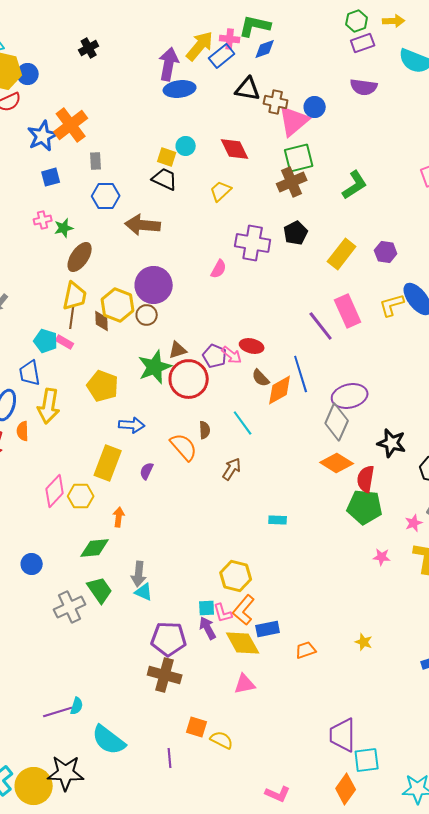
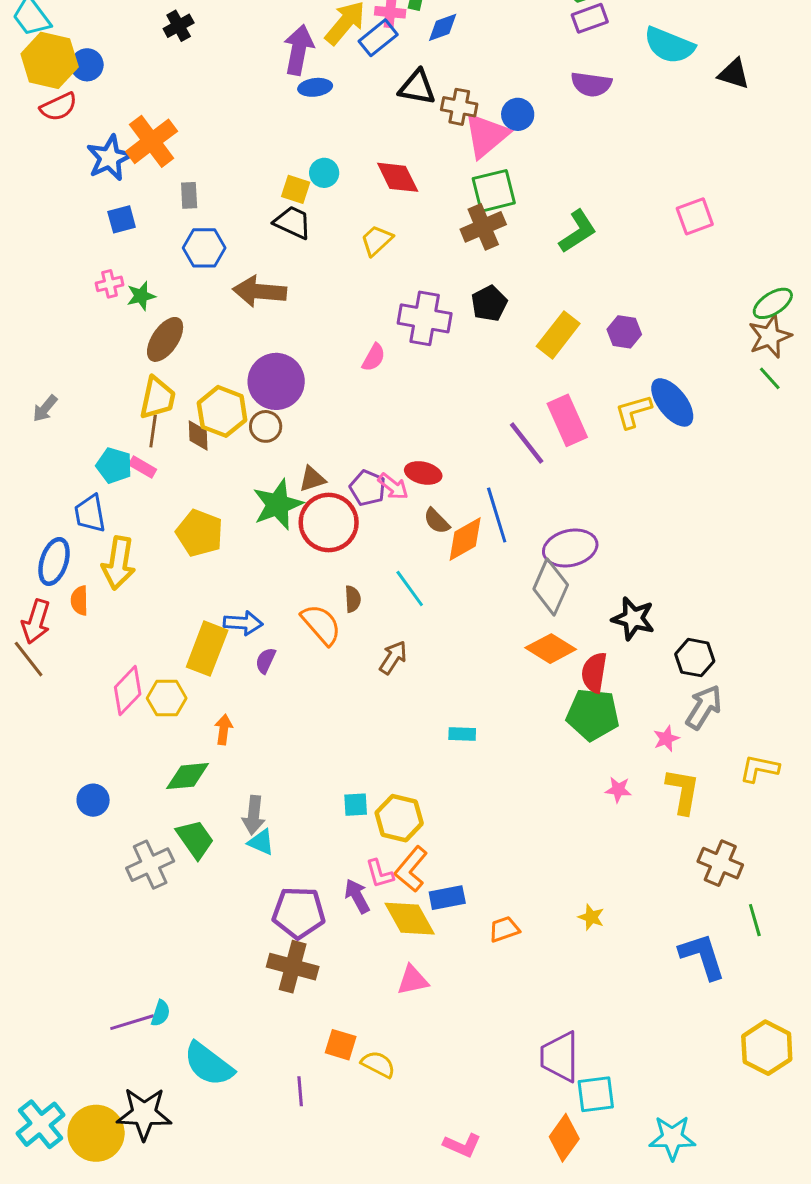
blue ellipse: (180, 89) -> (315, 87), size x0.7
blue arrow: (132, 425) -> (243, 623), moved
cyan square: (207, 608) -> (356, 805), moved

